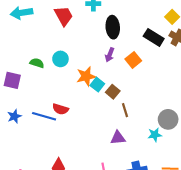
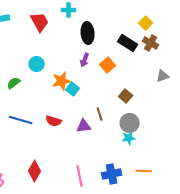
green semicircle: (37, 63) -> (14, 83), moved, turned -56
brown square: (113, 92) -> (126, 96), moved
red semicircle: (60, 109) -> (54, 121), moved
gray circle: (168, 119) -> (130, 123), moved
purple triangle: (118, 138) -> (84, 126), moved

